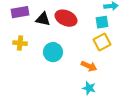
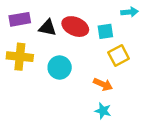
cyan square: (102, 22) -> (105, 31), moved
yellow cross: (20, 43) -> (20, 57), size x1.5

